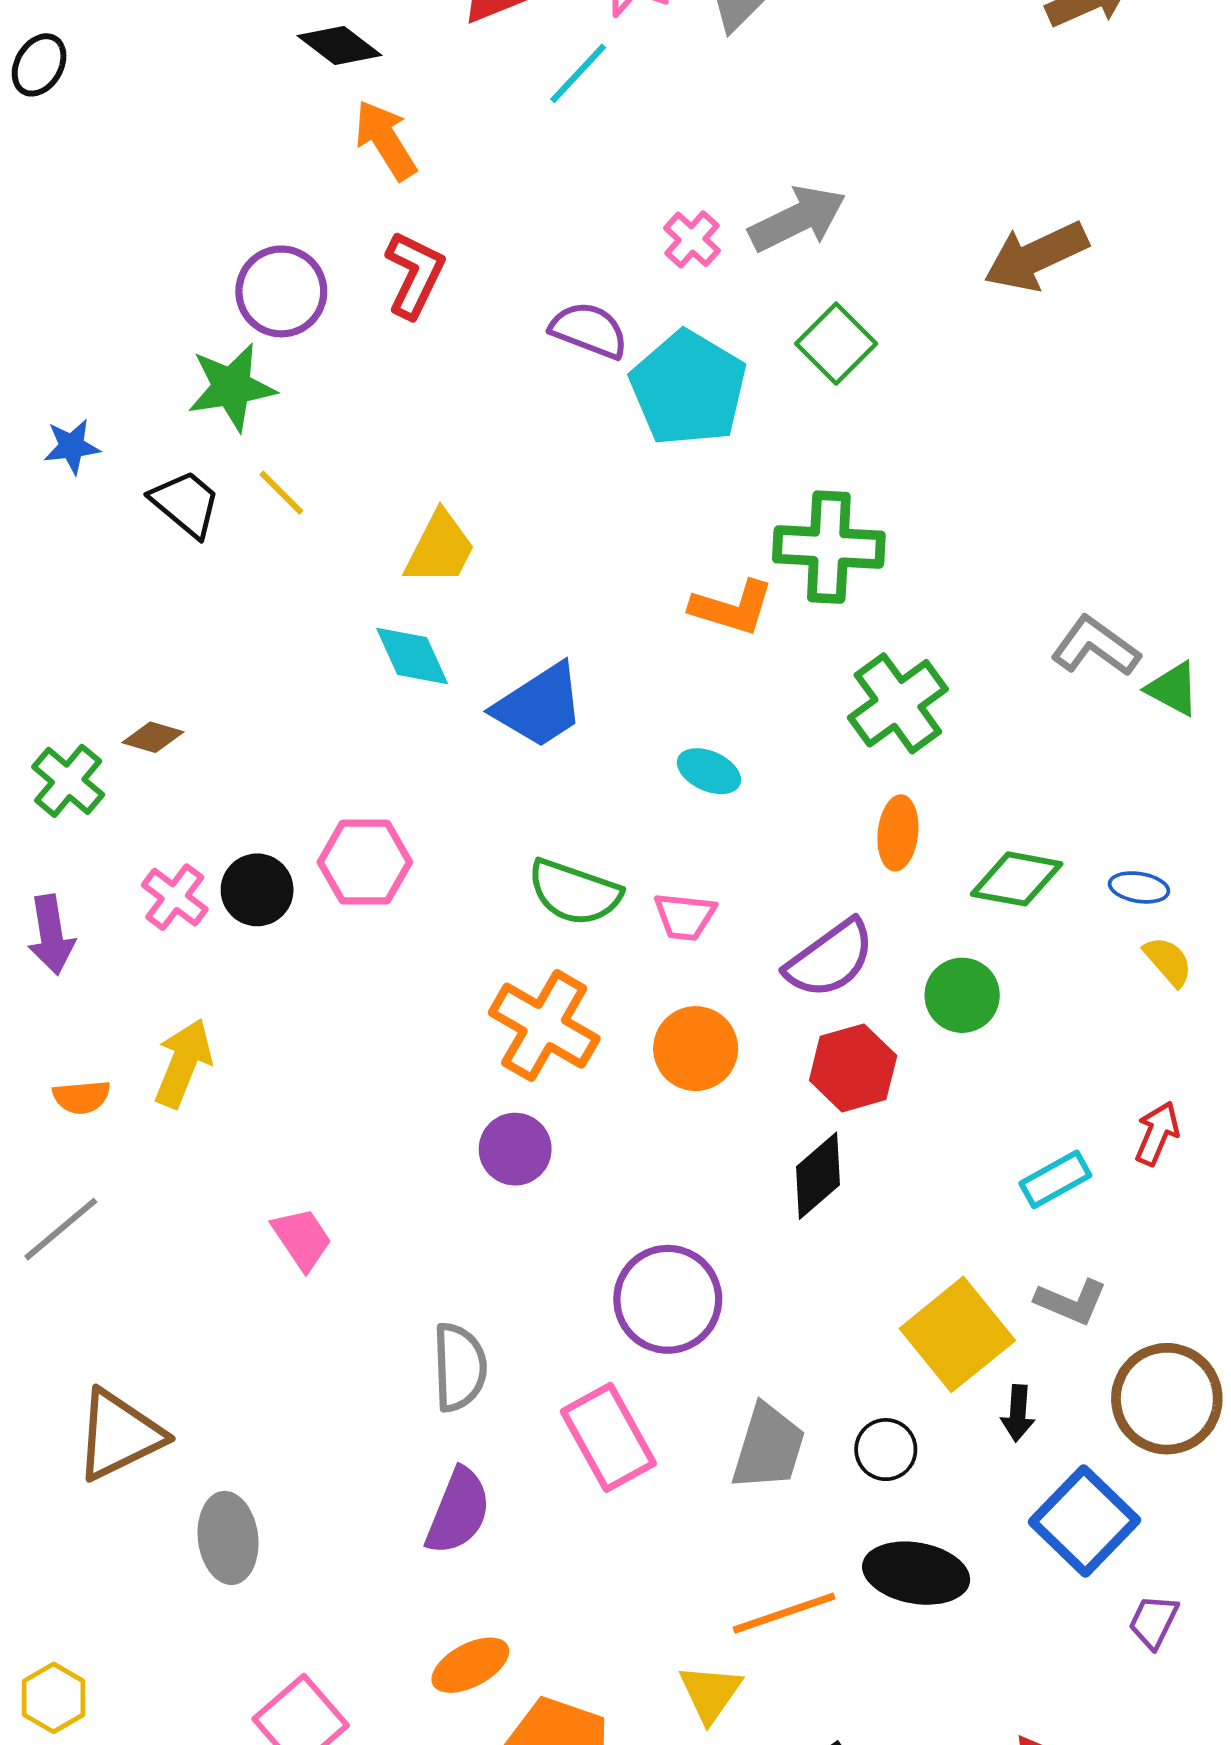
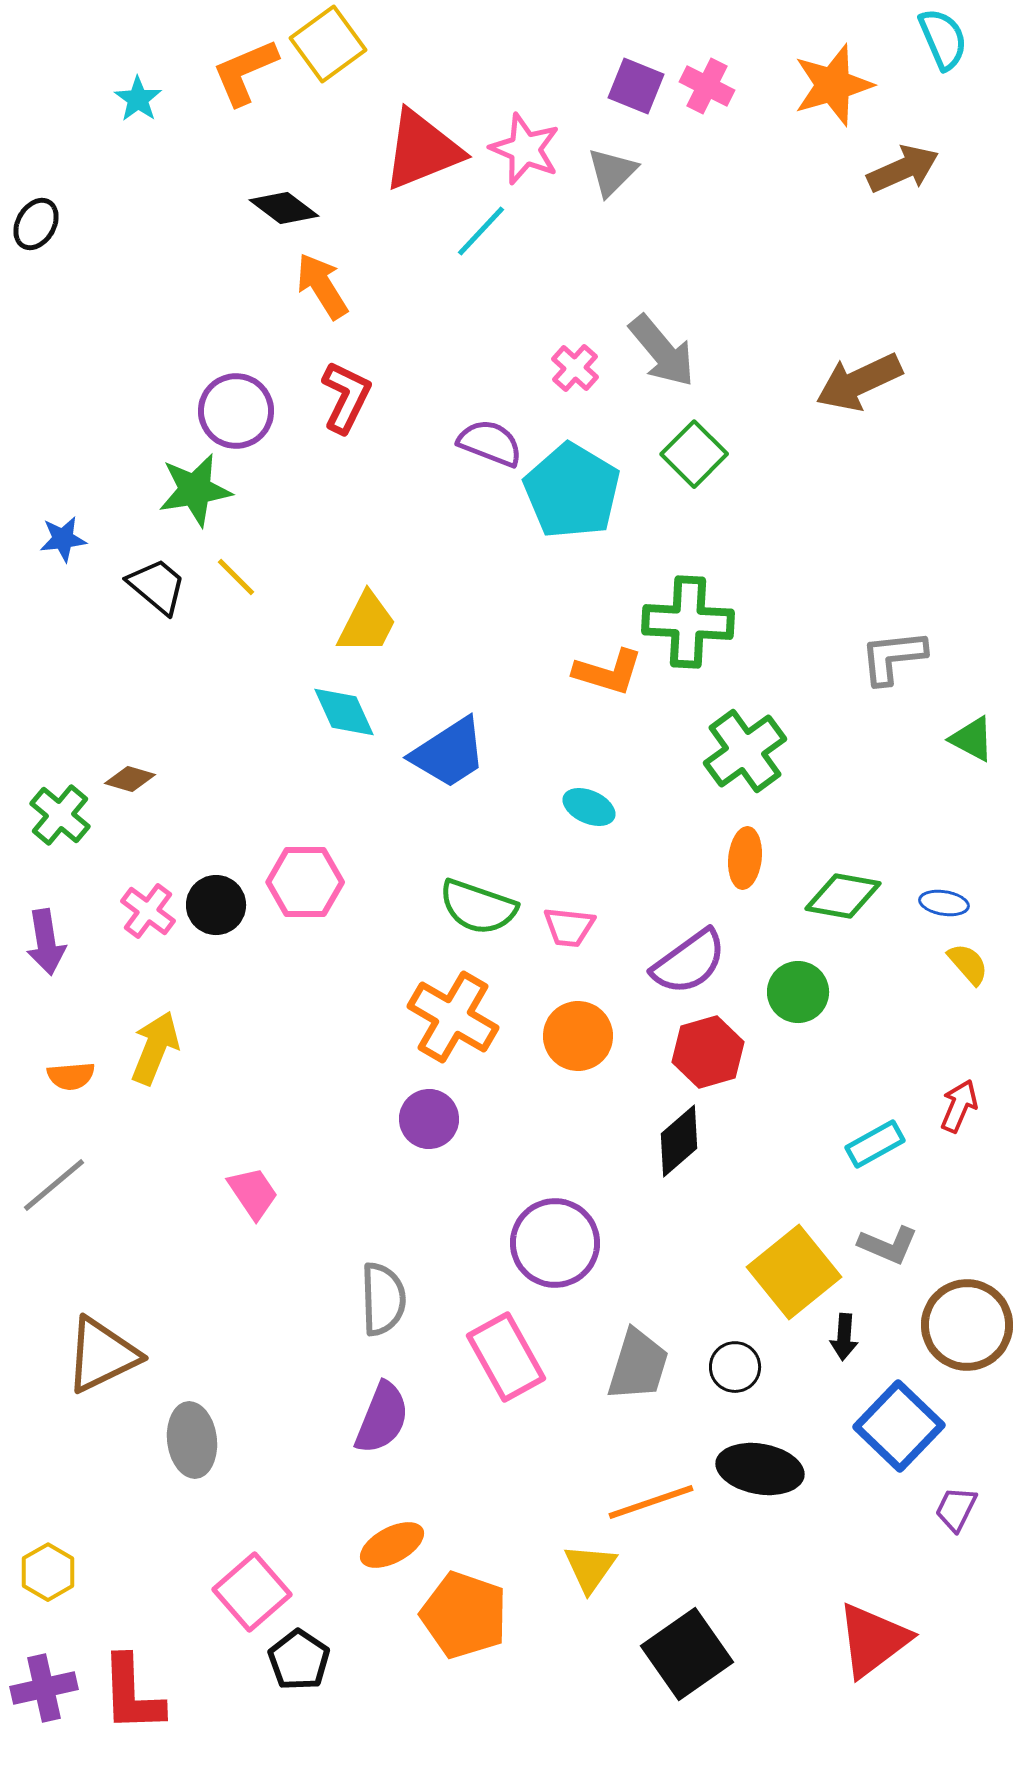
gray arrow: (797, 219) -> (662, 351), turned 76
gray L-shape: (1095, 646) -> (893, 657), moved, turned -42

